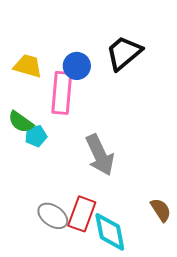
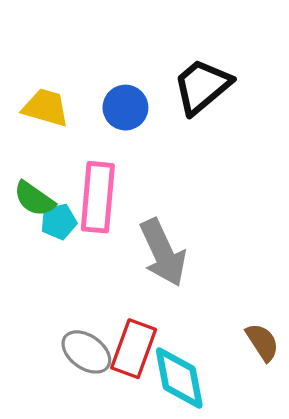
pink rectangle: (62, 93) -> (98, 197), moved

